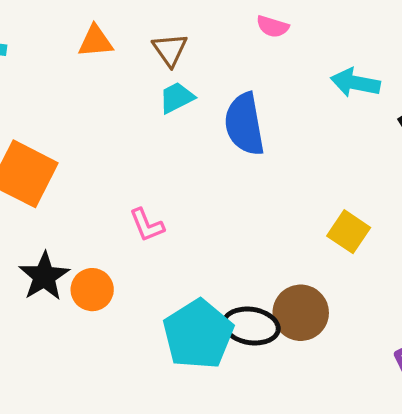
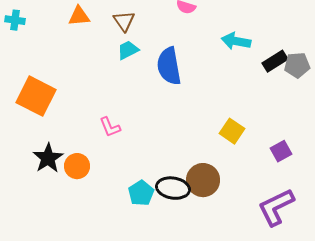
cyan pentagon: (198, 334) -> (141, 193), size x0.6

